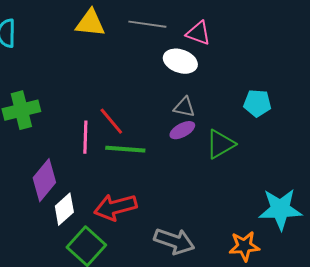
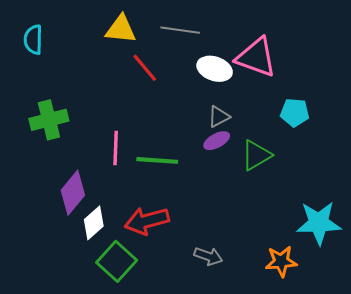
pink triangle: (198, 33) -> (256, 57), moved, size x1.6
gray triangle: (184, 107) -> (219, 117), turned -40
red line: (111, 121) -> (145, 68), moved
gray arrow: (174, 241) -> (208, 256), size x0.7

